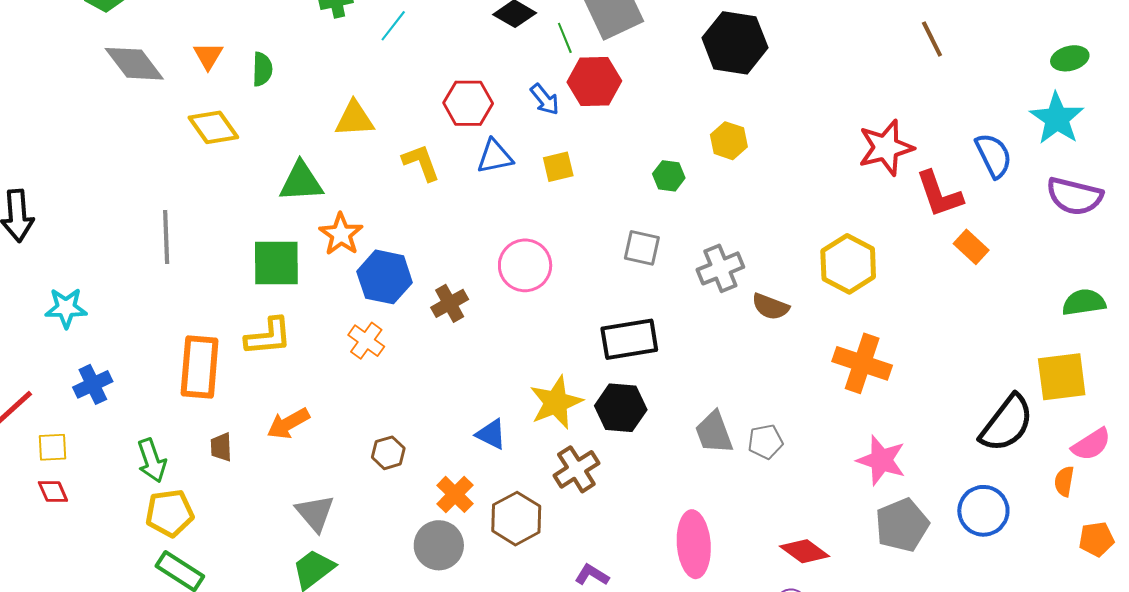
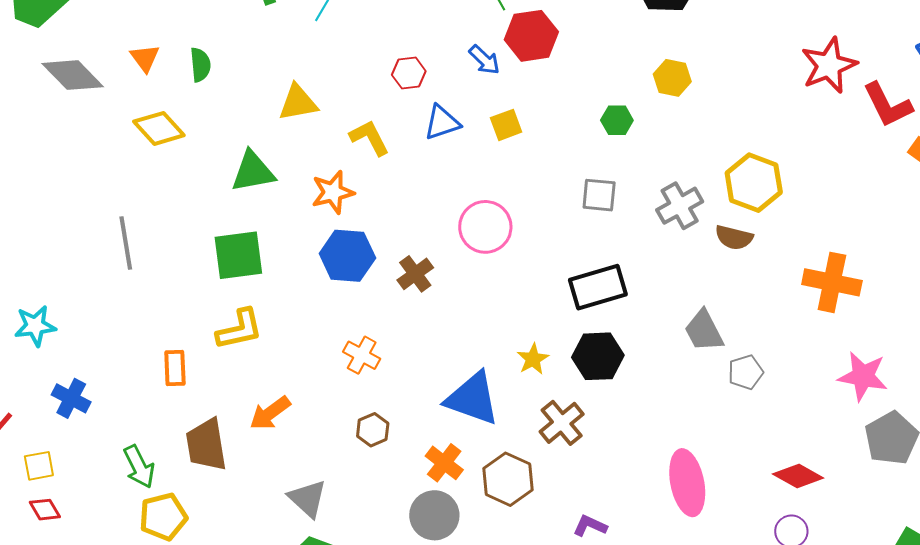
red hexagon: (468, 103) -> (409, 73), size x0.7
orange star: (341, 234) -> (333, 192), moved, turned 30
yellow hexagon: (848, 264) -> (754, 183), moved
orange cross: (366, 341) -> (362, 355), moved
orange rectangle: (200, 367) -> (175, 368), size x0.6
blue cross: (93, 384) -> (71, 398), turned -30
yellow star: (556, 402) -> (533, 359), size x0.6
gray trapezoid: (714, 432) -> (704, 331), moved
blue triangle: (491, 434) -> (473, 399), size x1.8
brown trapezoid: (221, 447) -> (206, 445), size x1.8

